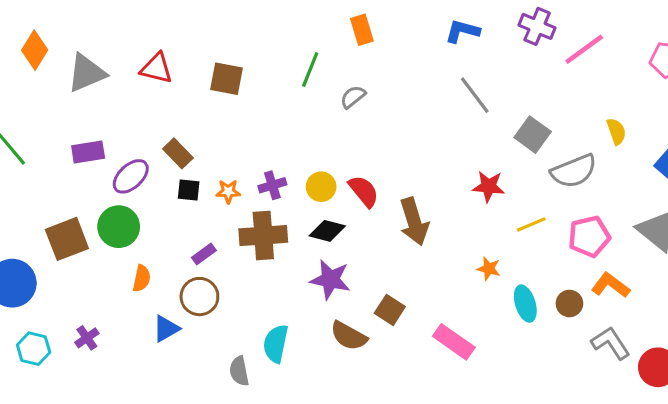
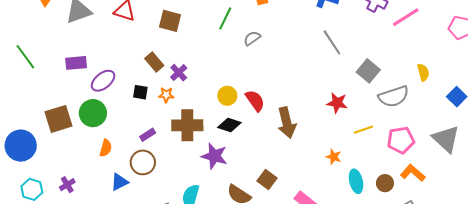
brown rectangle: (178, 153) -> (154, 62), moved
purple cross: (272, 185) -> (179, 73), moved, turned -30
purple star: (330, 280) -> (214, 156), moved

